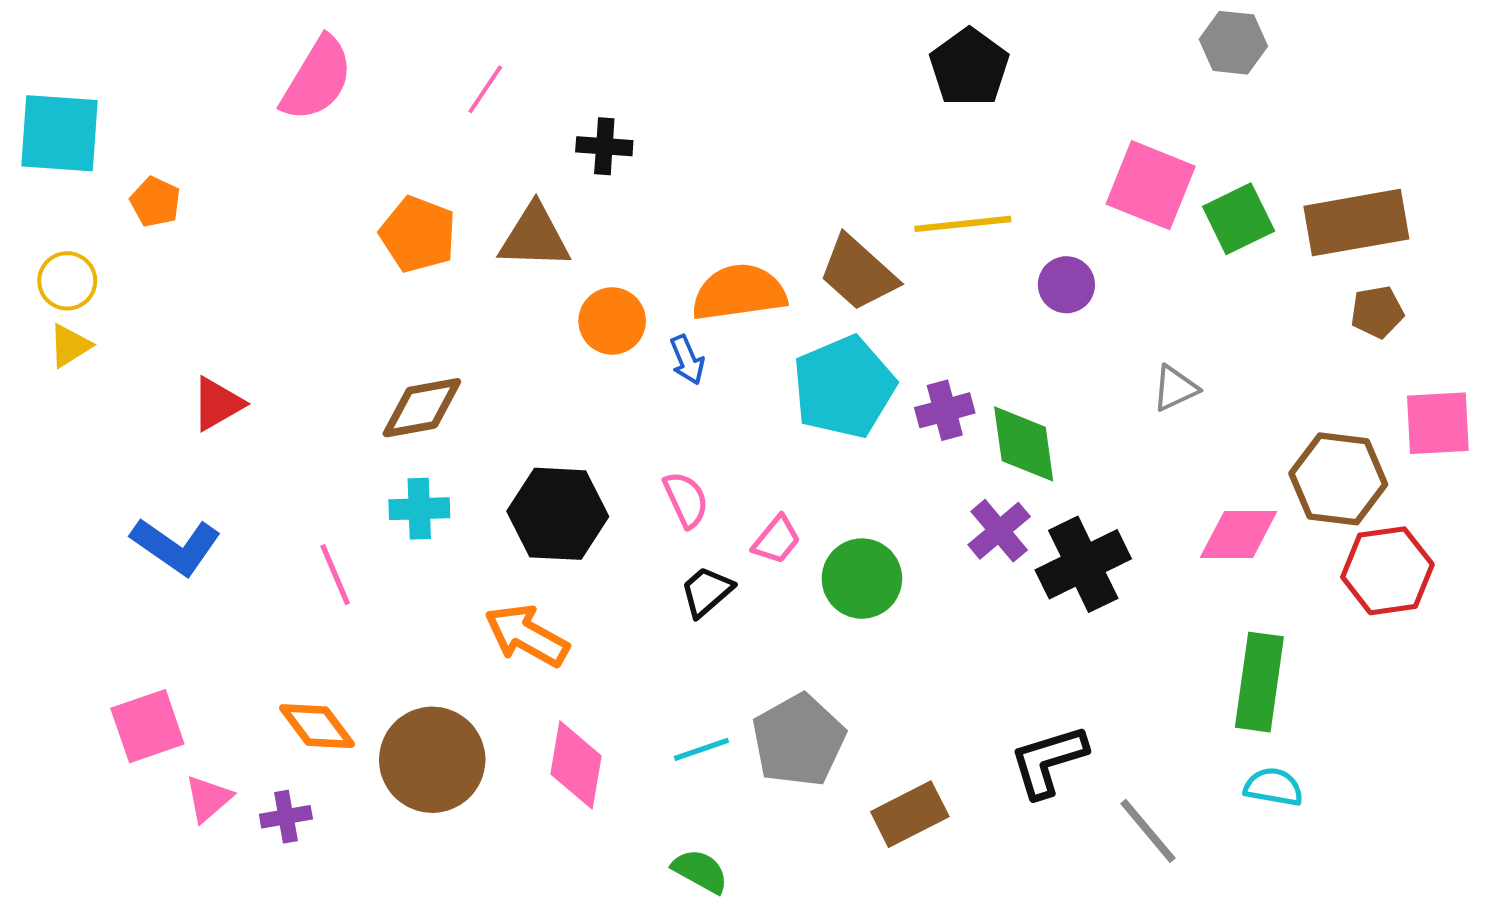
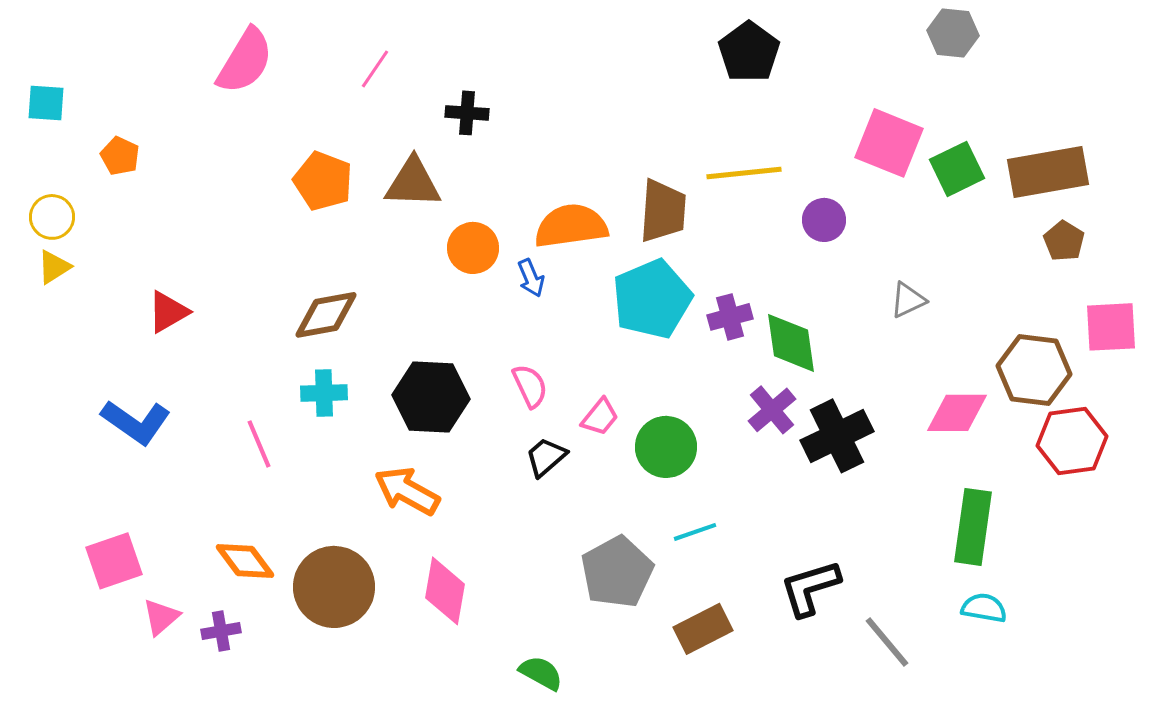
cyan square: (59, 133) -> (46, 103), size x0.6
brown trapezoid: (858, 273) -> (663, 211), turned -128
brown pentagon: (1377, 312) -> (1064, 241), turned -30
cyan line: (701, 749) -> (695, 532), moved

